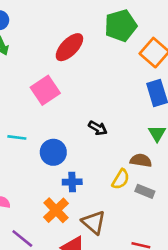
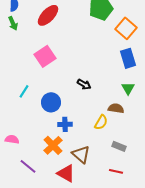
red ellipse: (69, 47) -> (48, 15), moved
cyan line: (17, 137) -> (24, 91), turned -64
gray rectangle: (145, 191) -> (119, 146), moved

